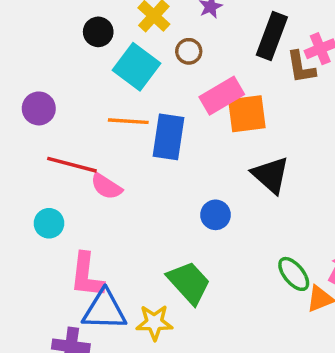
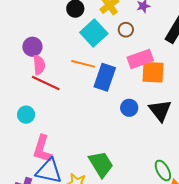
pink semicircle: (106, 186) -> (39, 65), moved, turned -138
blue circle: (216, 215) -> (129, 108), moved

